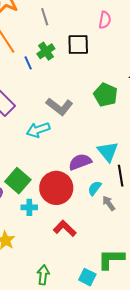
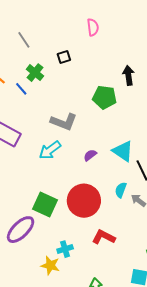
pink semicircle: (105, 20) -> (93, 27), moved
black square: (78, 45) -> (64, 57), size x0.6
purple semicircle: (80, 162) -> (90, 155), moved, size x0.6
cyan cross: (29, 207) -> (65, 249), moved

